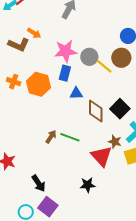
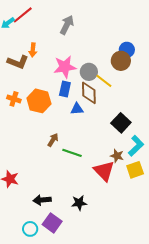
orange arrow: (34, 33) -> (33, 50), turned 64
brown circle: (121, 58) -> (121, 61), moved
brown diamond: (96, 111) -> (89, 93), moved
brown arrow: (51, 137) -> (53, 140), moved
black arrow: (39, 183) -> (42, 200), turned 120
black star: (88, 185) -> (79, 203), moved

